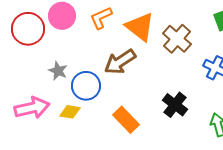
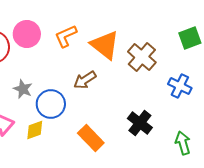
brown arrow: (120, 62) -> (85, 80), size x0.7
yellow diamond: (70, 112) -> (35, 130), turned -30

